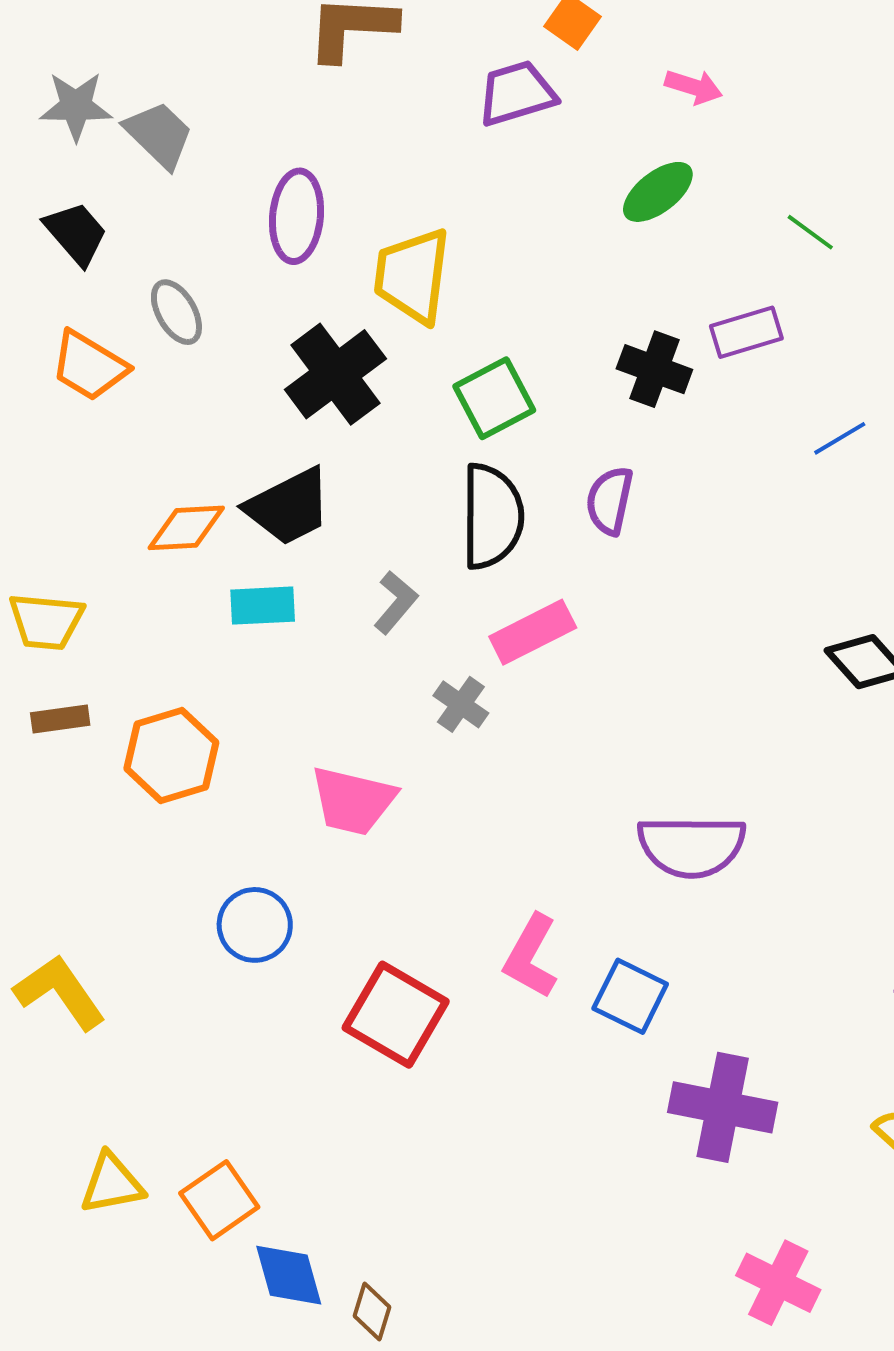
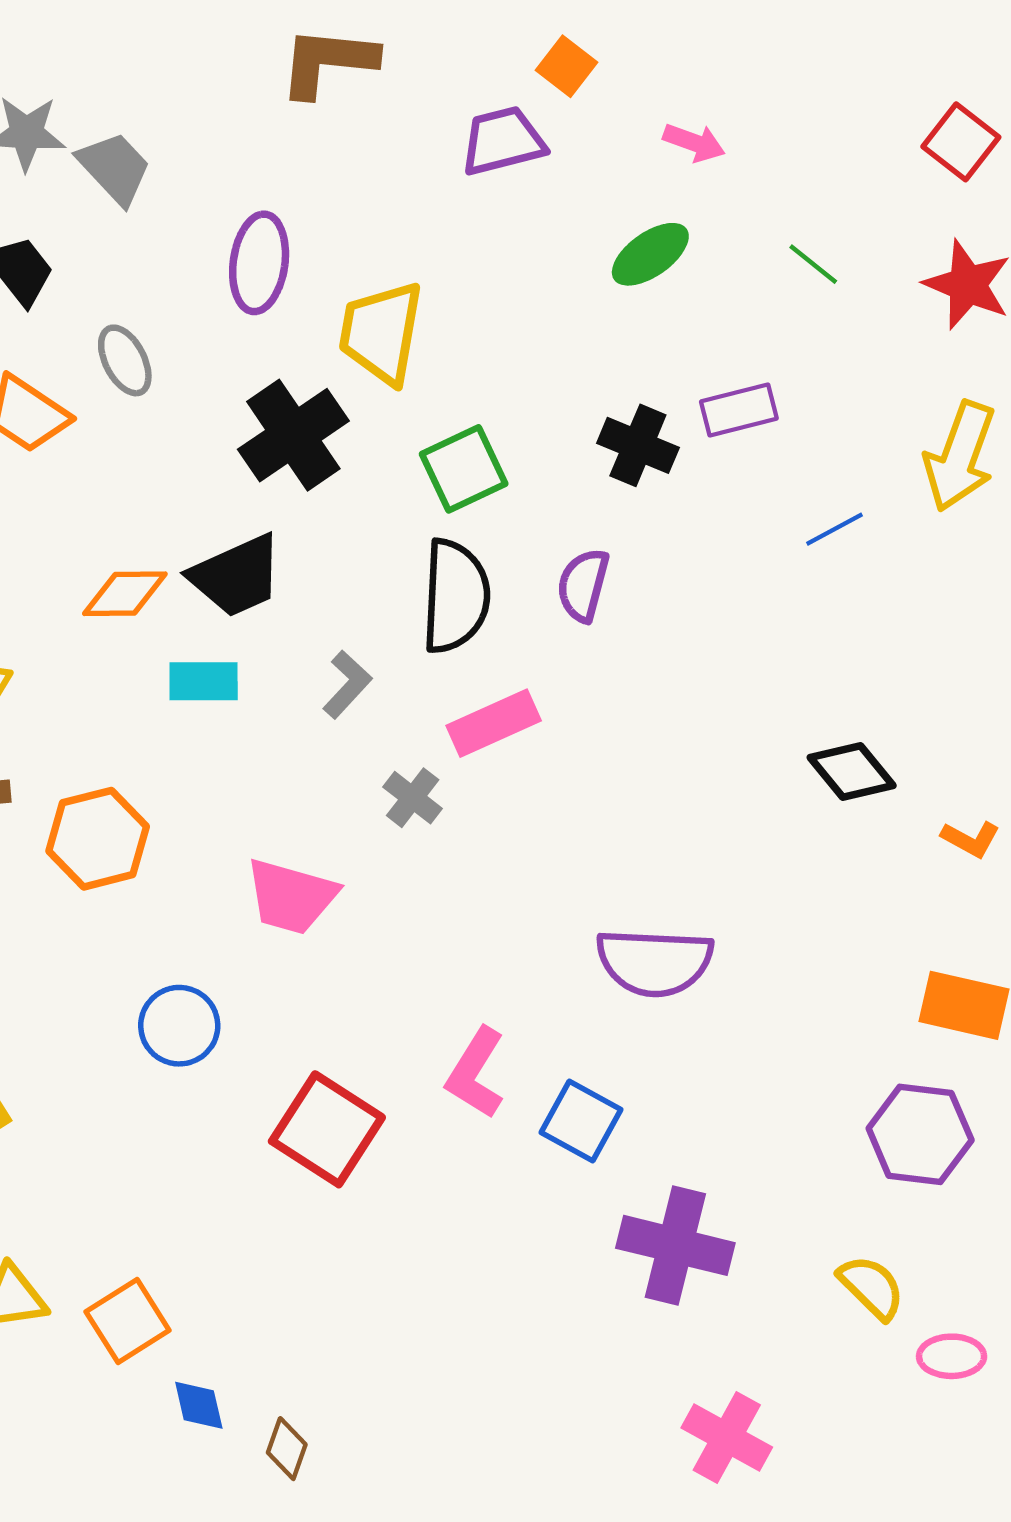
green line: (810, 232) -> (813, 264), moved
blue diamond: (289, 1275) -> (199, 1405), size x0.7

